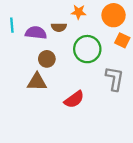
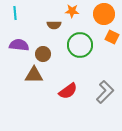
cyan line: (12, 25) -> (15, 13), moved
purple semicircle: (36, 33) -> (19, 45), moved
gray L-shape: (115, 79) -> (105, 92), moved, turned 35

